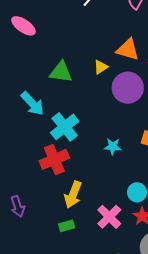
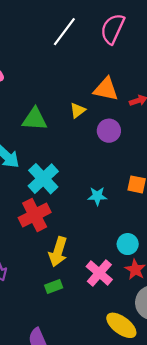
purple circle: (128, 88) -> (109, 131), size x0.7

